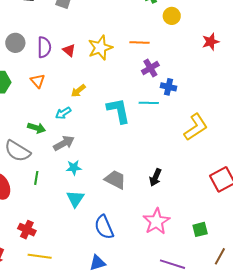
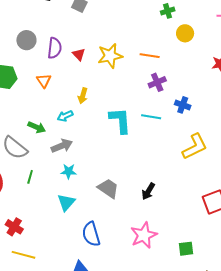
blue cross: (169, 87) -> (183, 105), moved
yellow arrow: (78, 91) -> (83, 96), turned -42

